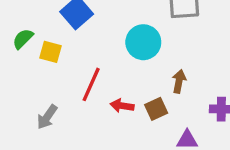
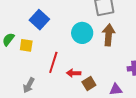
brown arrow: (179, 81) -> (109, 35), moved, size x1.5
brown square: (156, 109) -> (89, 83), moved

